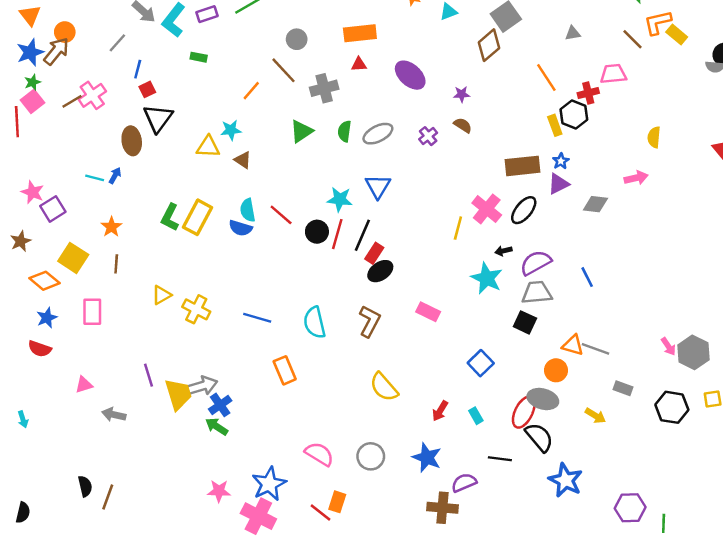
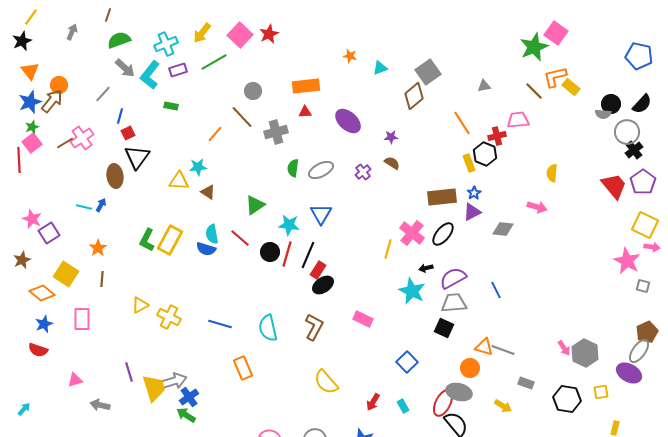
green triangle: (301, 131) -> (255, 205), moved
pink arrow: (636, 178) -> (537, 207), turned 30
cyan arrow: (23, 419) -> (24, 409), turned -120

